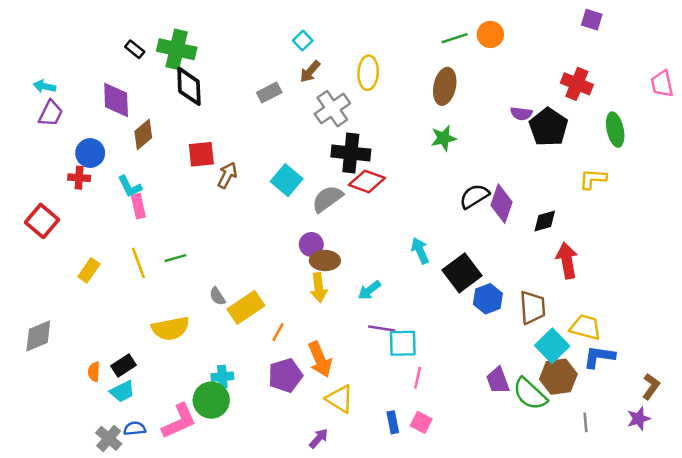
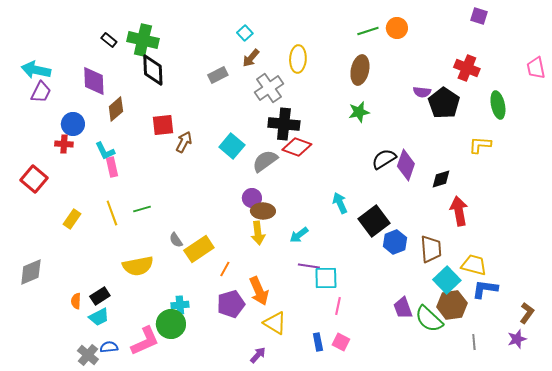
cyan arrow: (44, 86) -> (36, 70), size x1.6

